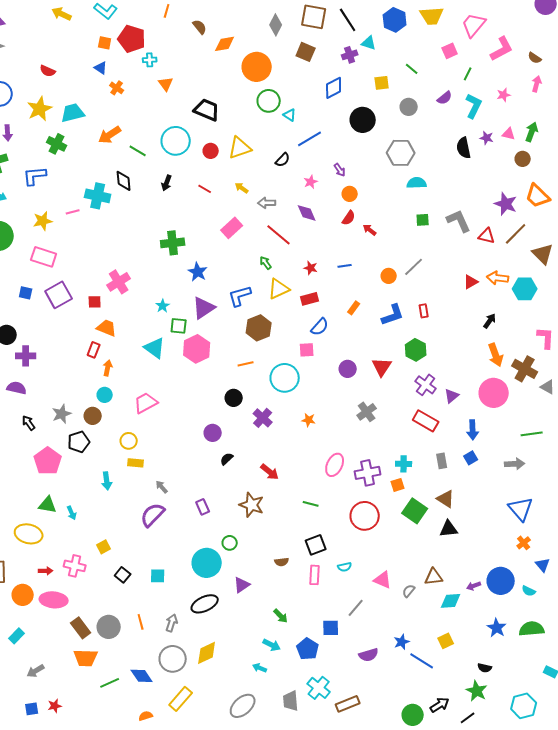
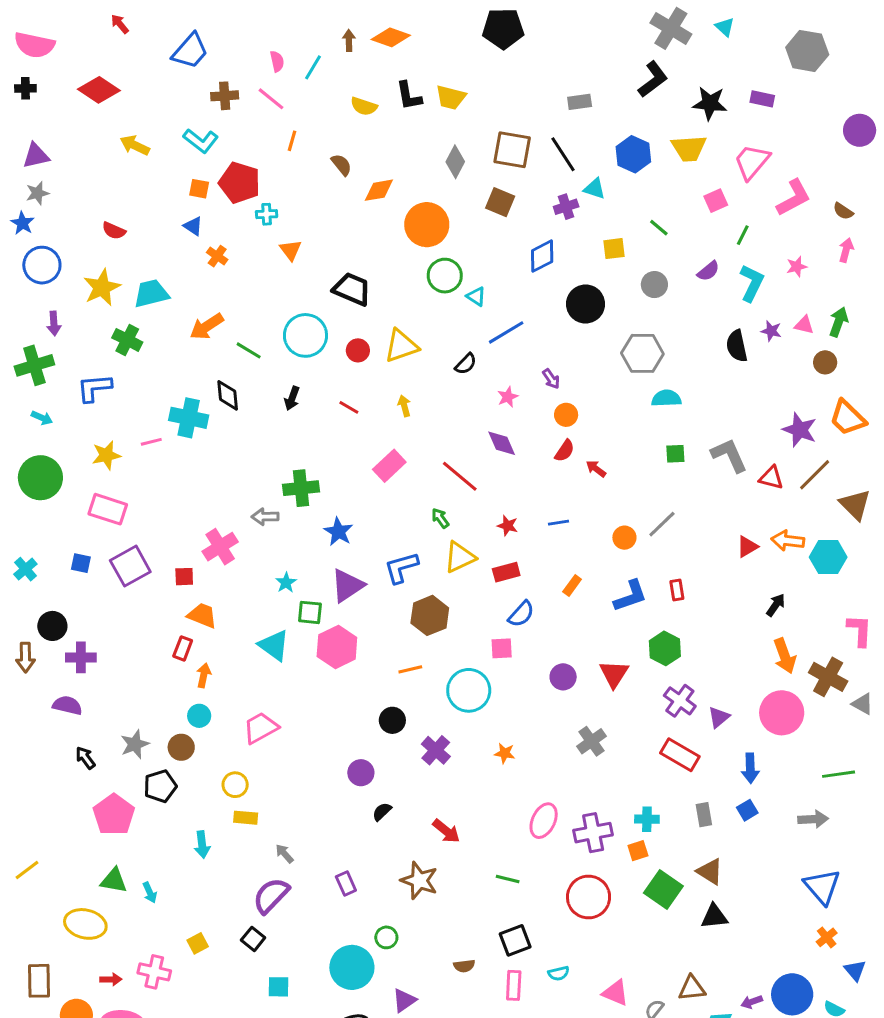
yellow arrow: (242, 188) -> (404, 406), turned 40
gray arrow: (267, 203) -> (265, 517), moved
black square: (123, 575) -> (253, 939), moved

